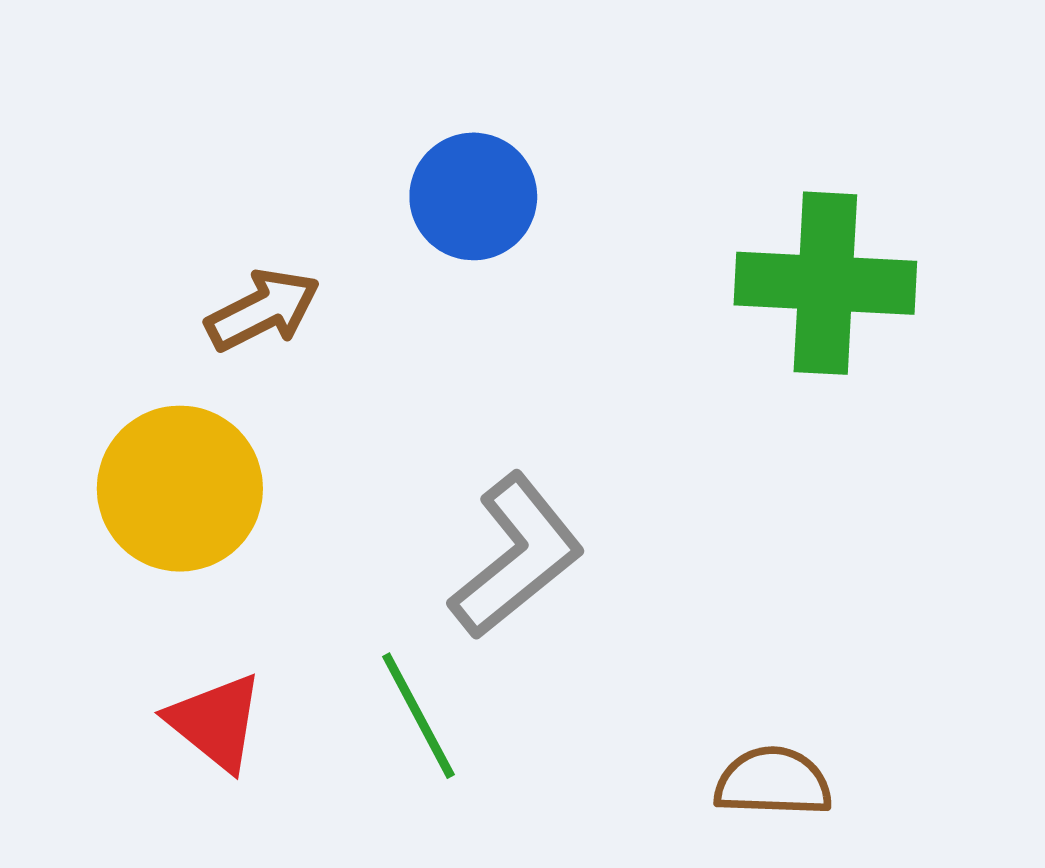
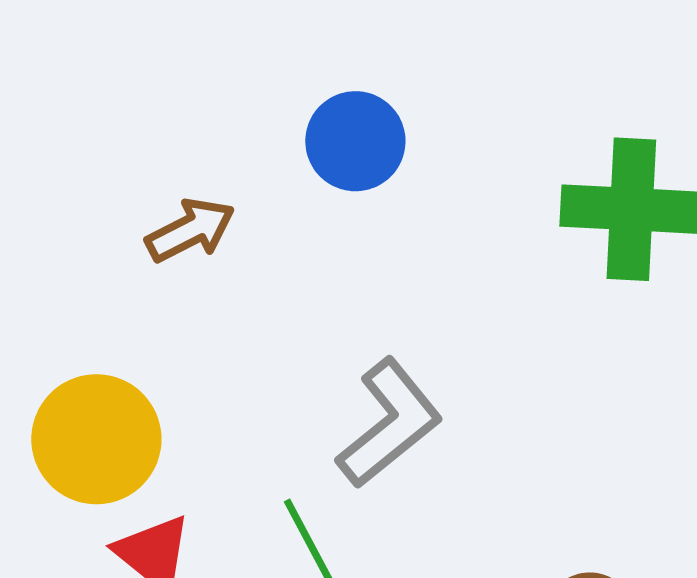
yellow circle: (180, 489) -> (96, 439), moved

